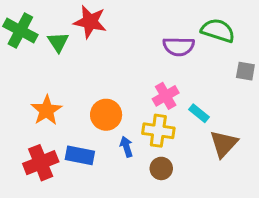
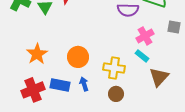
pink cross: (166, 96) -> (145, 36), moved
blue arrow: (126, 147) -> (84, 84), moved

